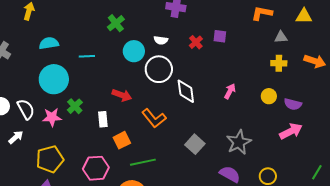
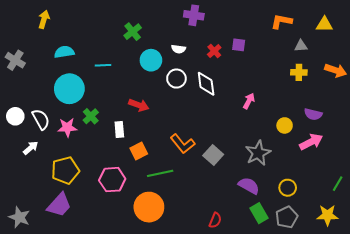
white circle: (159, 69) -> (176, 79), size x0.7
white diamond: (186, 91) -> (206, 84), moved
yellow circle: (269, 96) -> (285, 125), moved
orange L-shape: (154, 118) -> (183, 144), moved

